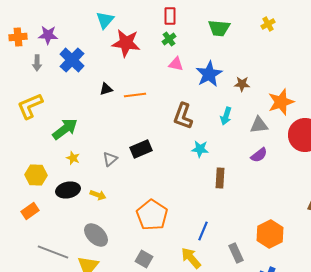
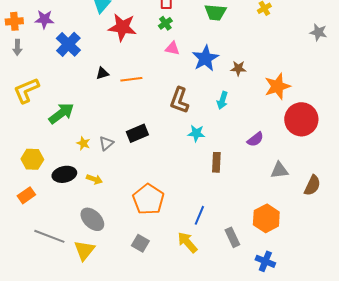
gray arrow: (37, 63) -> (17, 47), moved
gray triangle: (259, 125) -> (279, 170), moved
yellow star: (73, 158) -> (83, 143), moved

